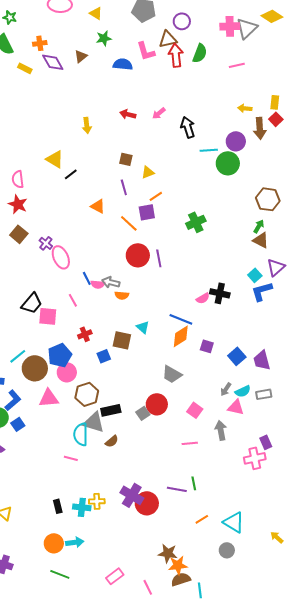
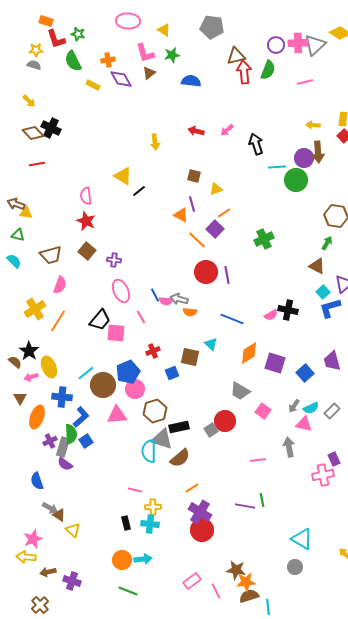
purple circle: (182, 21) -> (276, 45), moved
pink L-shape: (146, 51) -> (145, 53), moved
brown arrow: (260, 128) -> (318, 152), moved
orange triangle: (98, 206) -> (181, 215), moved
purple square: (147, 212) -> (215, 229), turned -36
brown triangle: (261, 240) -> (317, 266), moved
purple cross: (46, 243) -> (114, 260), turned -32
pink ellipse: (61, 257) -> (121, 291), moved
blue line: (181, 319) -> (232, 319), moved
purple square: (207, 346) -> (275, 363), size x1.5
purple trapezoid: (262, 360) -> (332, 361), moved
gray rectangle: (264, 394) -> (332, 411), turned -35
pink square: (195, 410) -> (263, 411), moved
brown semicircle: (112, 441) -> (180, 458), size x1.5
pink line: (71, 458) -> (135, 490), moved
yellow cross: (97, 501) -> (153, 507), moved
red circle: (147, 503) -> (202, 530), moved
orange line: (202, 519) -> (192, 488), moved
pink rectangle: (115, 576) -> (192, 581), moved
pink line: (148, 587) -> (216, 591), moved

